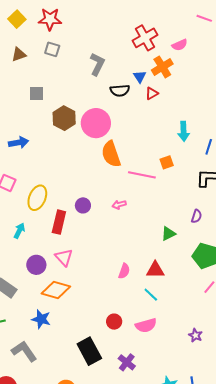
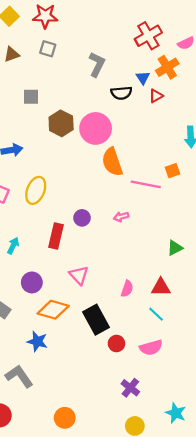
yellow ellipse: (37, 198) -> (36, 190), moved
pink triangle: (64, 257) -> (79, 275), moved
black rectangle: (89, 351) -> (96, 320), moved

